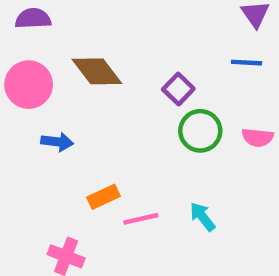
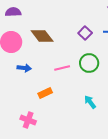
purple square: (178, 89) -> (85, 33), moved
pink line: (141, 219) -> (62, 68), moved

